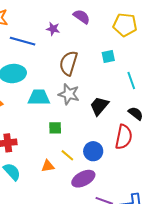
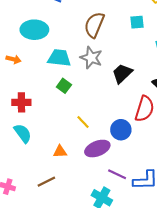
green square: (55, 128) -> (64, 86), moved, turned 32
blue circle: (93, 151) -> (121, 130), moved
orange triangle: (48, 166) -> (60, 152), moved

